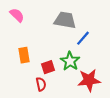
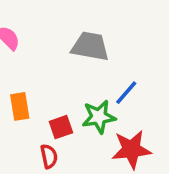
blue line: (83, 38) -> (126, 93), moved
green star: (70, 61) -> (99, 117), turned 30

